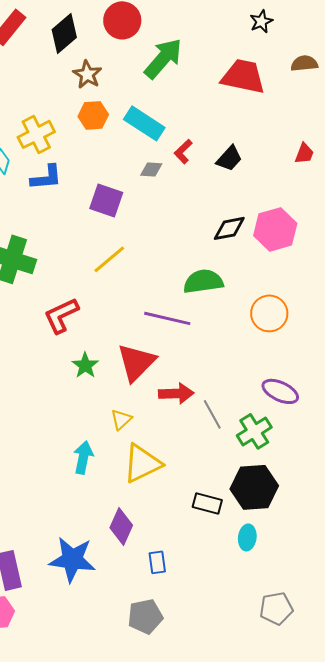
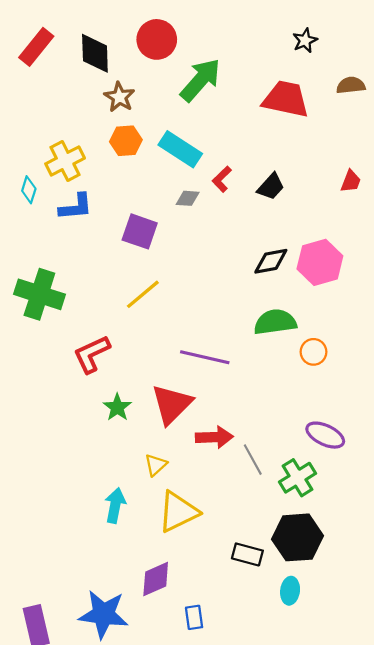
black diamond: (64, 33) -> (95, 53), turned -51
green semicircle: (203, 281) -> (275, 322), moved
orange circle: (269, 313) -> (313, 352), size x0.7
purple diamond: (121, 526) -> (156, 579), turned 42

